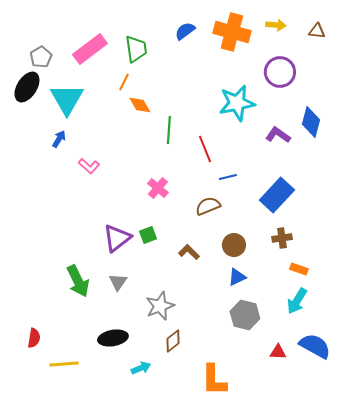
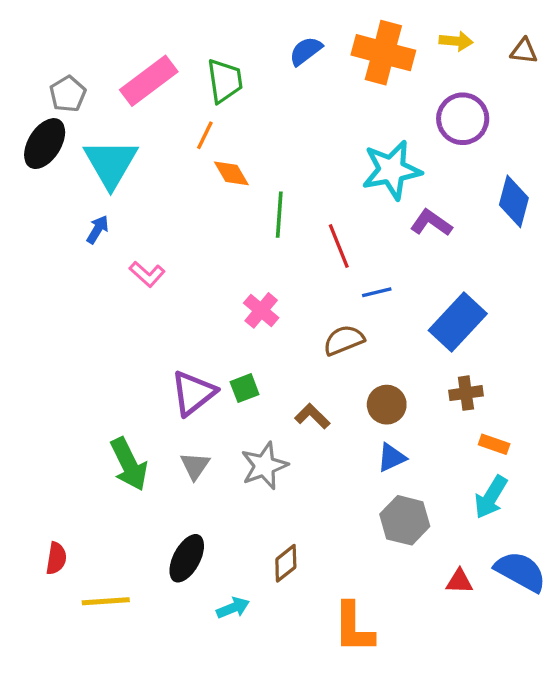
purple L-shape: (278, 135) -> (431, 223), moved
gray star: (160, 306) -> (264, 466), moved
black ellipse: (113, 338) -> (187, 558), turned -52

